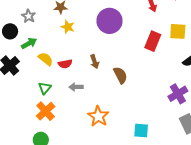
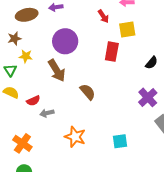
yellow square: (178, 31) -> (127, 30), moved
brown arrow: (95, 62) -> (57, 71), moved, size x1.6
red semicircle: (65, 64) -> (33, 101), moved
green triangle: (45, 88) -> (10, 70), moved

